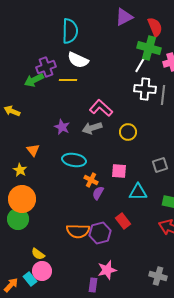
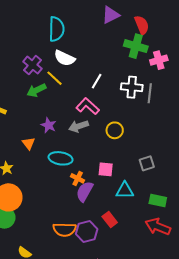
white line: (140, 65) -> (97, 81), moved
purple cross: (46, 67) -> (32, 65), turned -30
green arrow: (34, 80) -> (36, 90), moved
yellow line: (68, 80) -> (55, 78), turned 42
orange triangle: (33, 150) -> (28, 143), moved
purple semicircle: (98, 193) -> (85, 191), size x1.5

